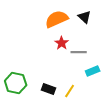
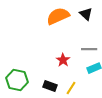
red star: (62, 43) -> (63, 60), moved
gray line: (79, 52) -> (89, 49), moved

